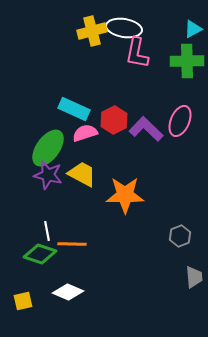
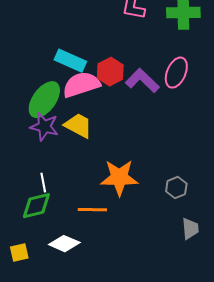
pink semicircle: (85, 133) -> (81, 85), size x1.5
orange star: (125, 195) -> (119, 178), moved
orange line: (72, 244) -> (92, 210), moved
green diamond: (40, 254) -> (36, 206), turned -32

